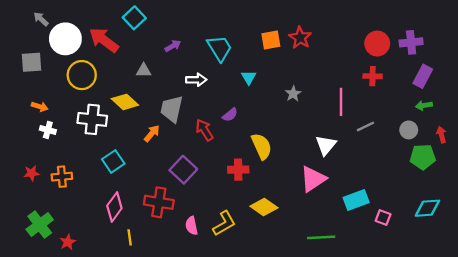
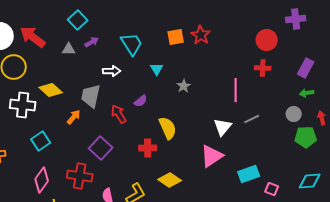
cyan square: (134, 18) -> (78, 20), moved
purple cross: (411, 42) -> (296, 19), moved
gray triangle: (144, 70) -> (69, 49), moved
gray star: (293, 94) -> (184, 86), moved
gray line: (366, 126) -> (252, 119), moved

